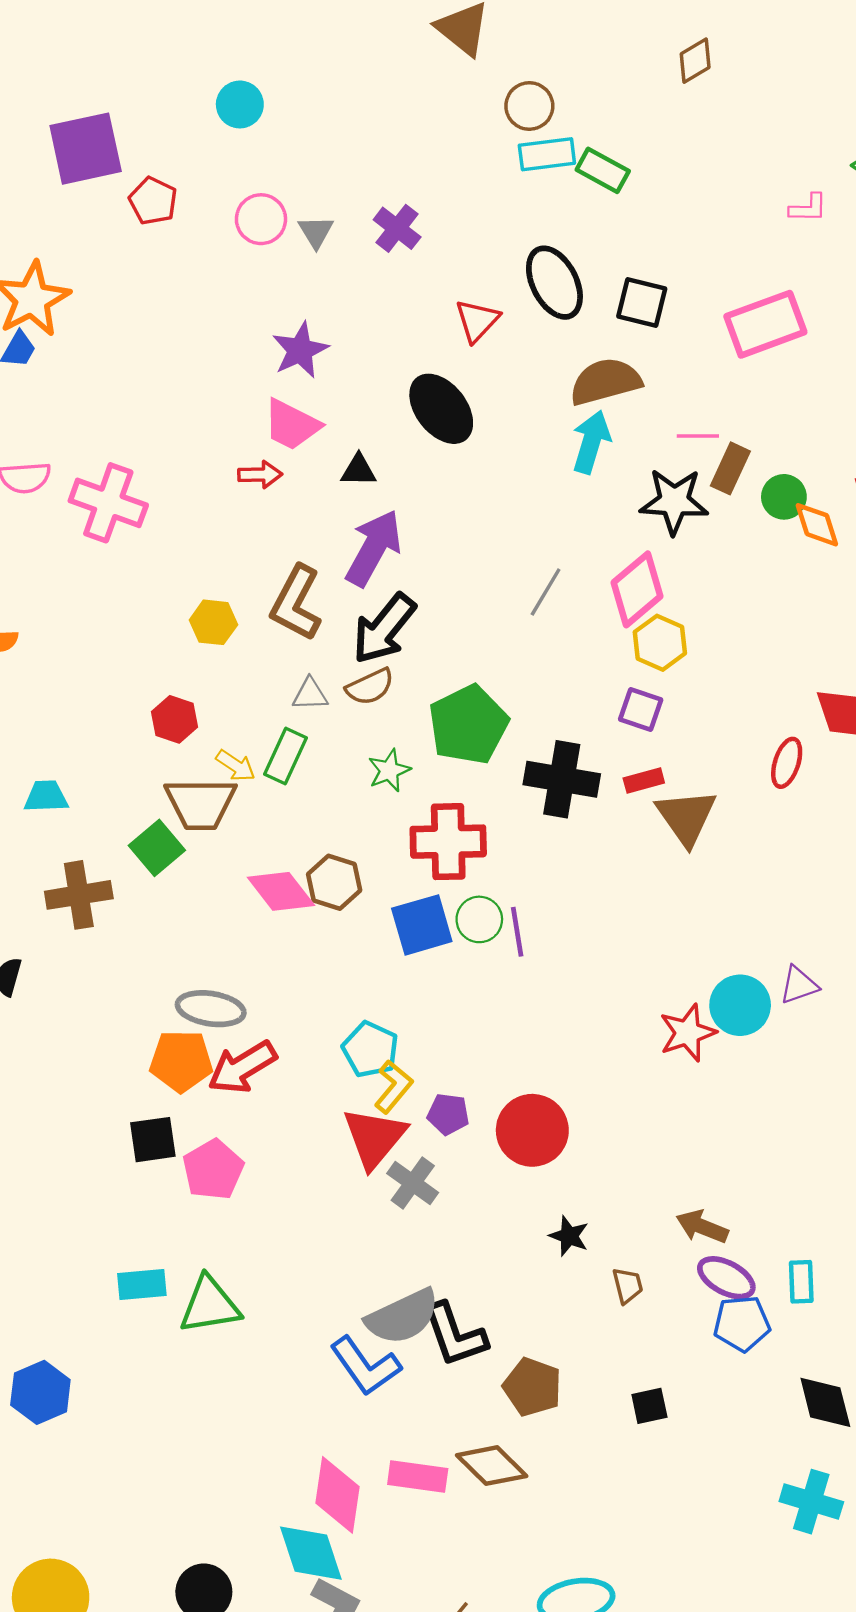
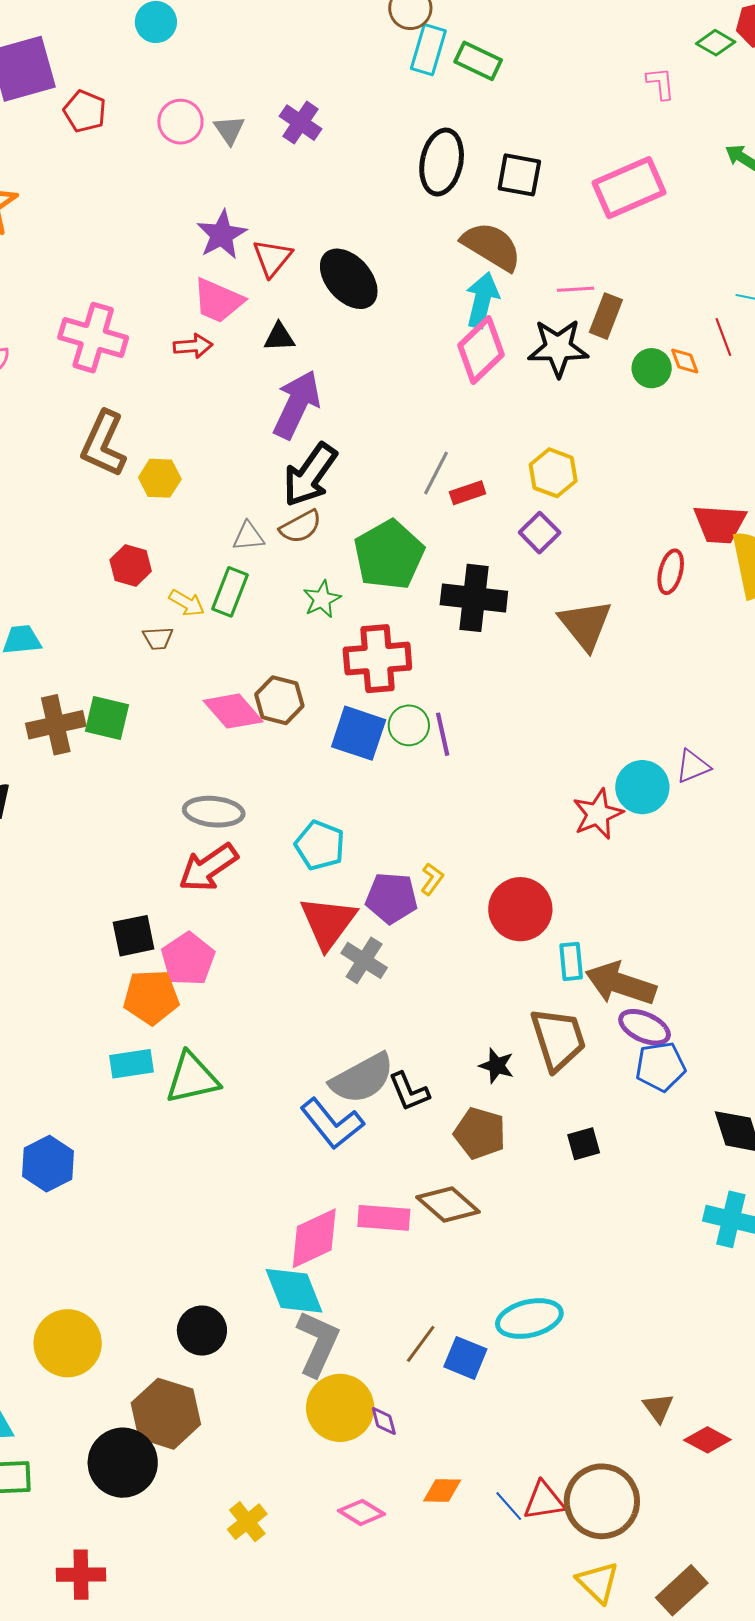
cyan rectangle: (547, 154) -> (428, 50), turned -63
pink L-shape: (808, 208) -> (661, 83), turned -93
black ellipse: (554, 283) -> (442, 162), turned 42
red triangle: (477, 321) -> (272, 258), moved
brown semicircle: (605, 382) -> (492, 246), turned 50
green circle: (784, 497) -> (652, 368), moved
pink cross: (108, 503) -> (93, 338), moved
orange diamond: (817, 525) -> (685, 361), size x0.7
pink diamond: (637, 589) -> (481, 350), moved
gray line: (546, 592) -> (436, 473), moved
brown L-shape: (296, 603) -> (104, 444), moved
purple square: (641, 709) -> (540, 533), turned 30
red rectangle: (644, 780) -> (468, 493), moved
brown trapezoid: (201, 804) -> (158, 638), size x0.5
green square: (157, 848) -> (107, 718), moved, turned -33
blue square: (422, 925) -> (359, 733), turned 38
gray ellipse: (211, 1009) -> (214, 812), moved
orange pentagon: (181, 1061) -> (151, 997), moved
yellow L-shape: (393, 1087) -> (432, 879), moved, size x0.7
purple pentagon: (448, 1114) -> (392, 898), size x1.4
red circle: (532, 1130) -> (520, 909), moved
brown arrow: (702, 1227) -> (621, 984), size x1.5
black star: (569, 1236) -> (497, 1066), moved
cyan rectangle: (801, 1282) -> (571, 961), moved
brown trapezoid: (628, 1285) -> (558, 1039), size x2.0
black L-shape: (455, 1335) -> (409, 1091), size x0.7
pink diamond: (337, 1495) -> (314, 1238), turned 60

